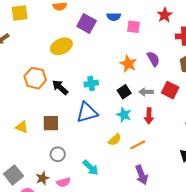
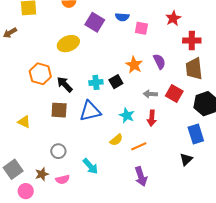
black square: (124, 92) -> (116, 82), moved
brown square: (51, 123) -> (59, 110), moved

